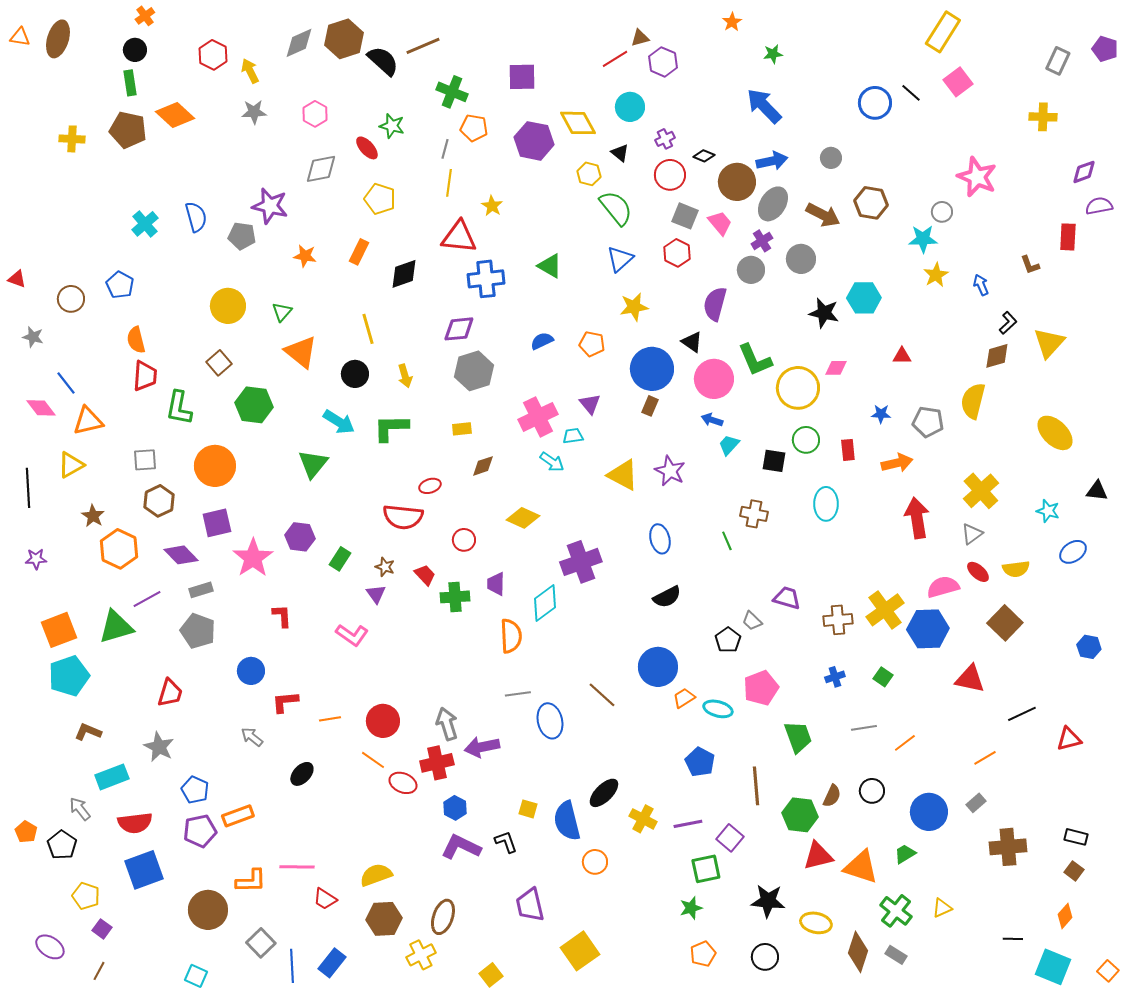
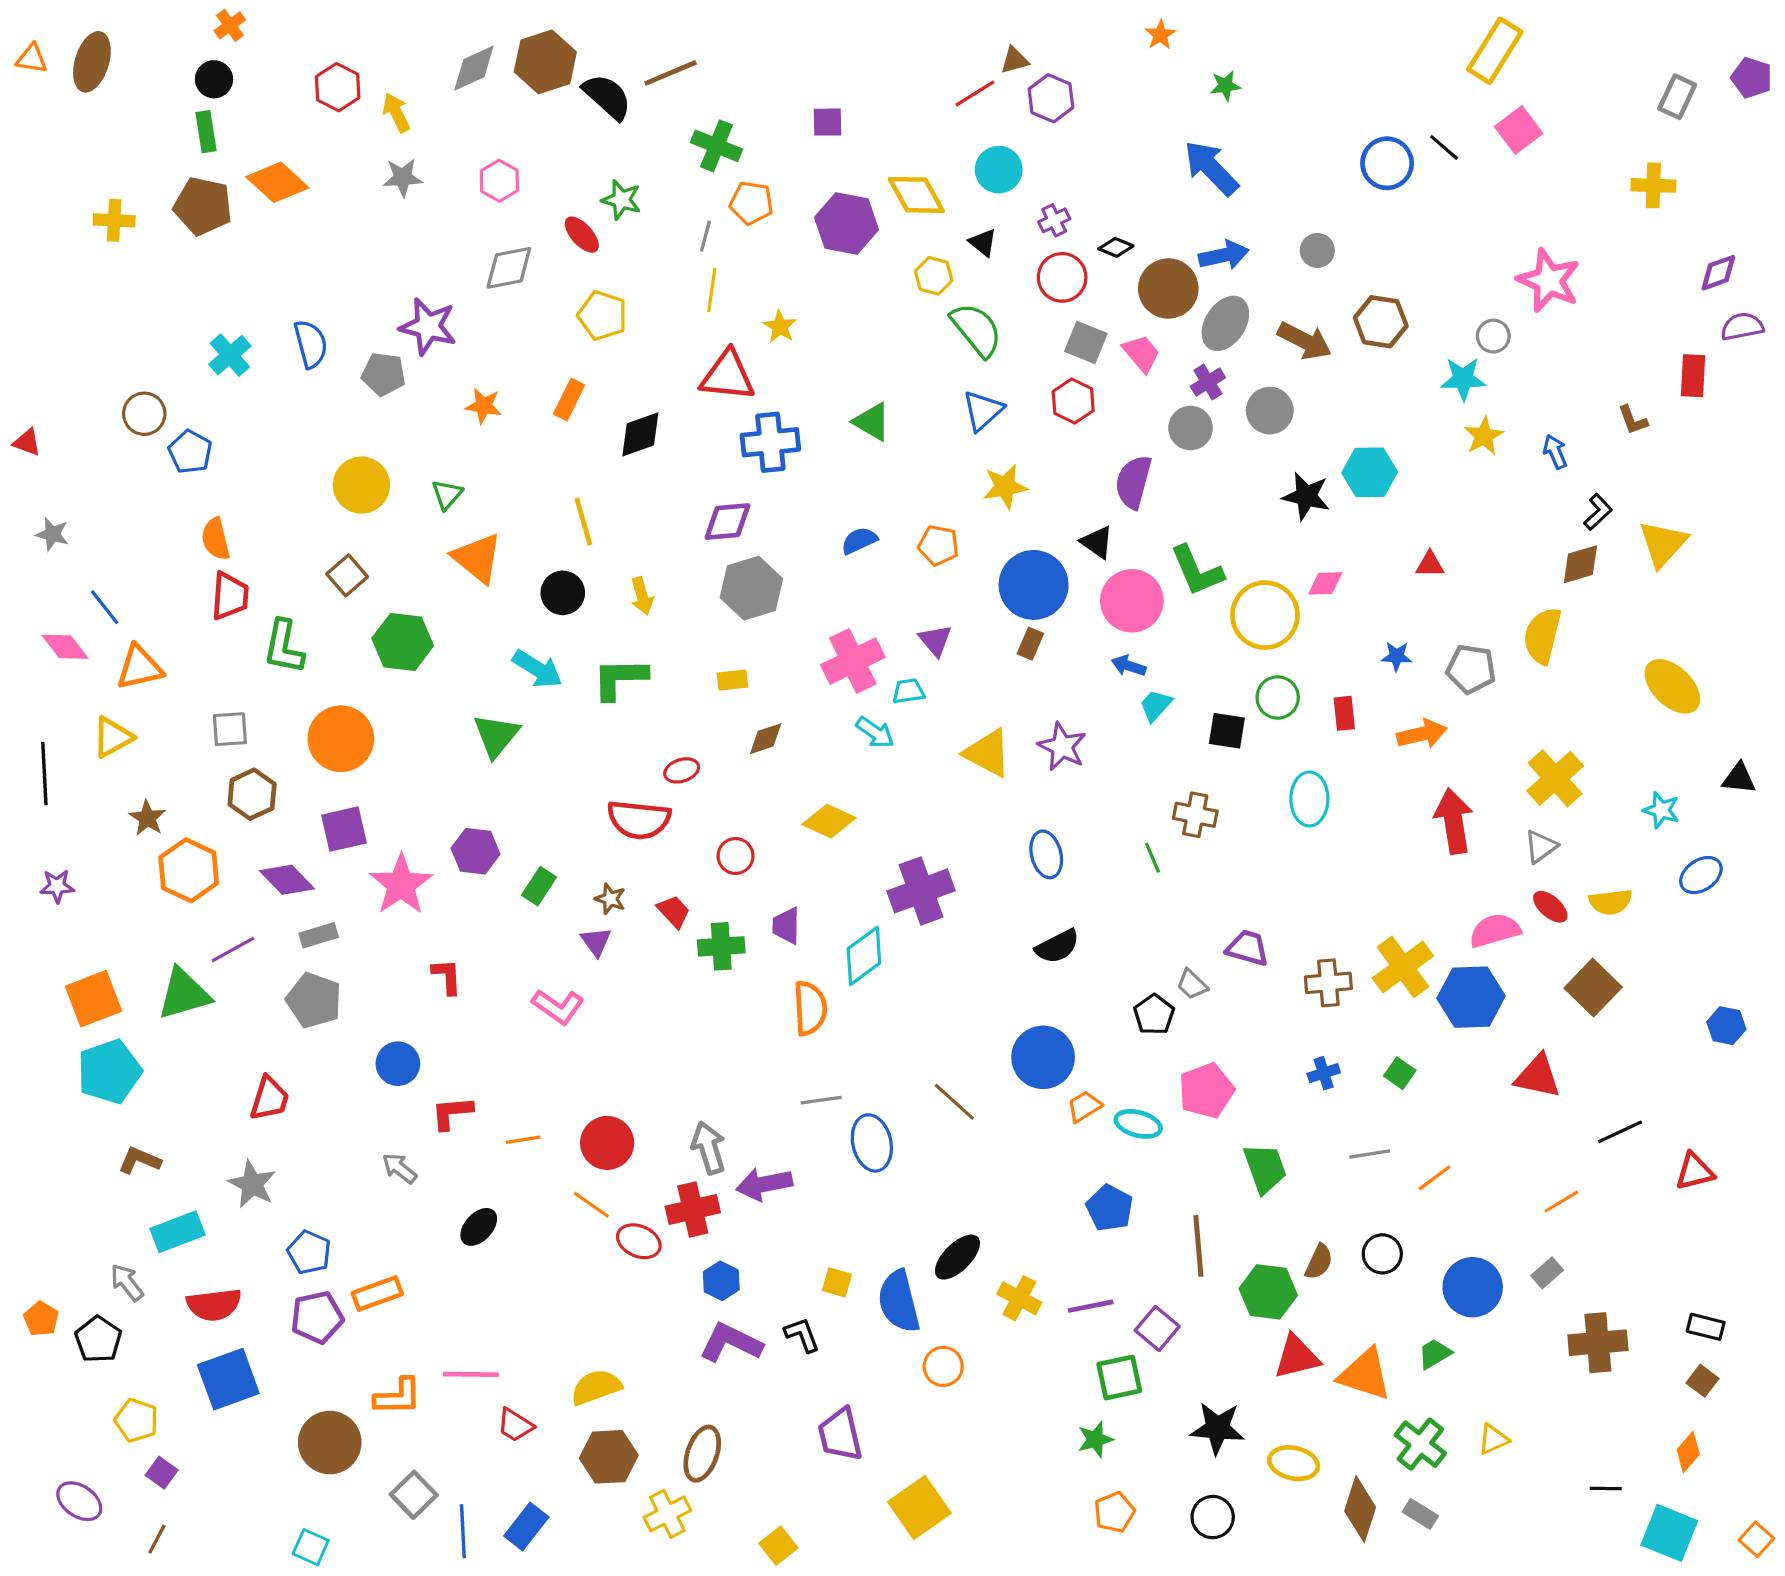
purple square: (522, 77) -> (827, 122), size x0.7
brown circle: (71, 299) -> (144, 414), moved

